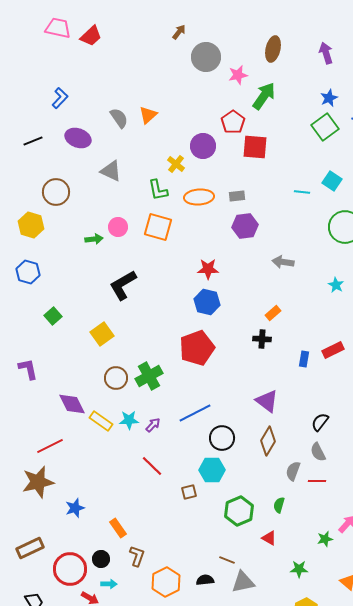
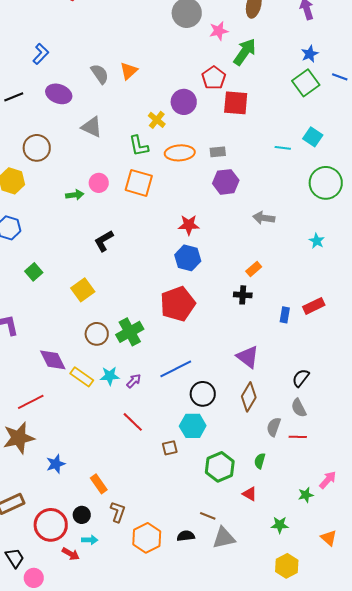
black L-shape: (123, 285) -> (104, 241), size x0.7

